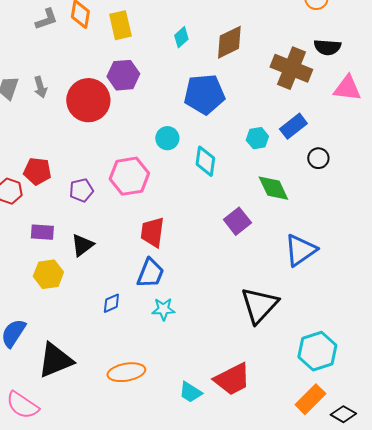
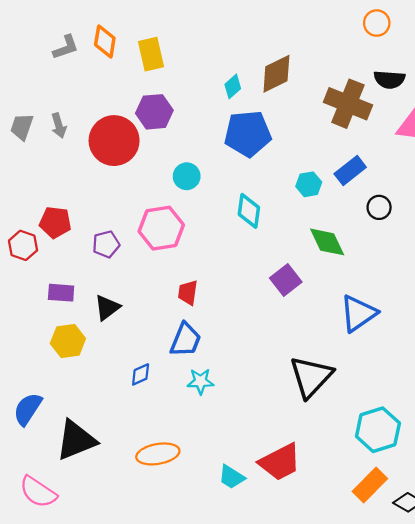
cyan diamond: (181, 37) -> (233, 86), moved
cyan circle: (167, 138) -> (187, 176), moved
red trapezoid: (152, 232) -> (188, 293), size x0.7

